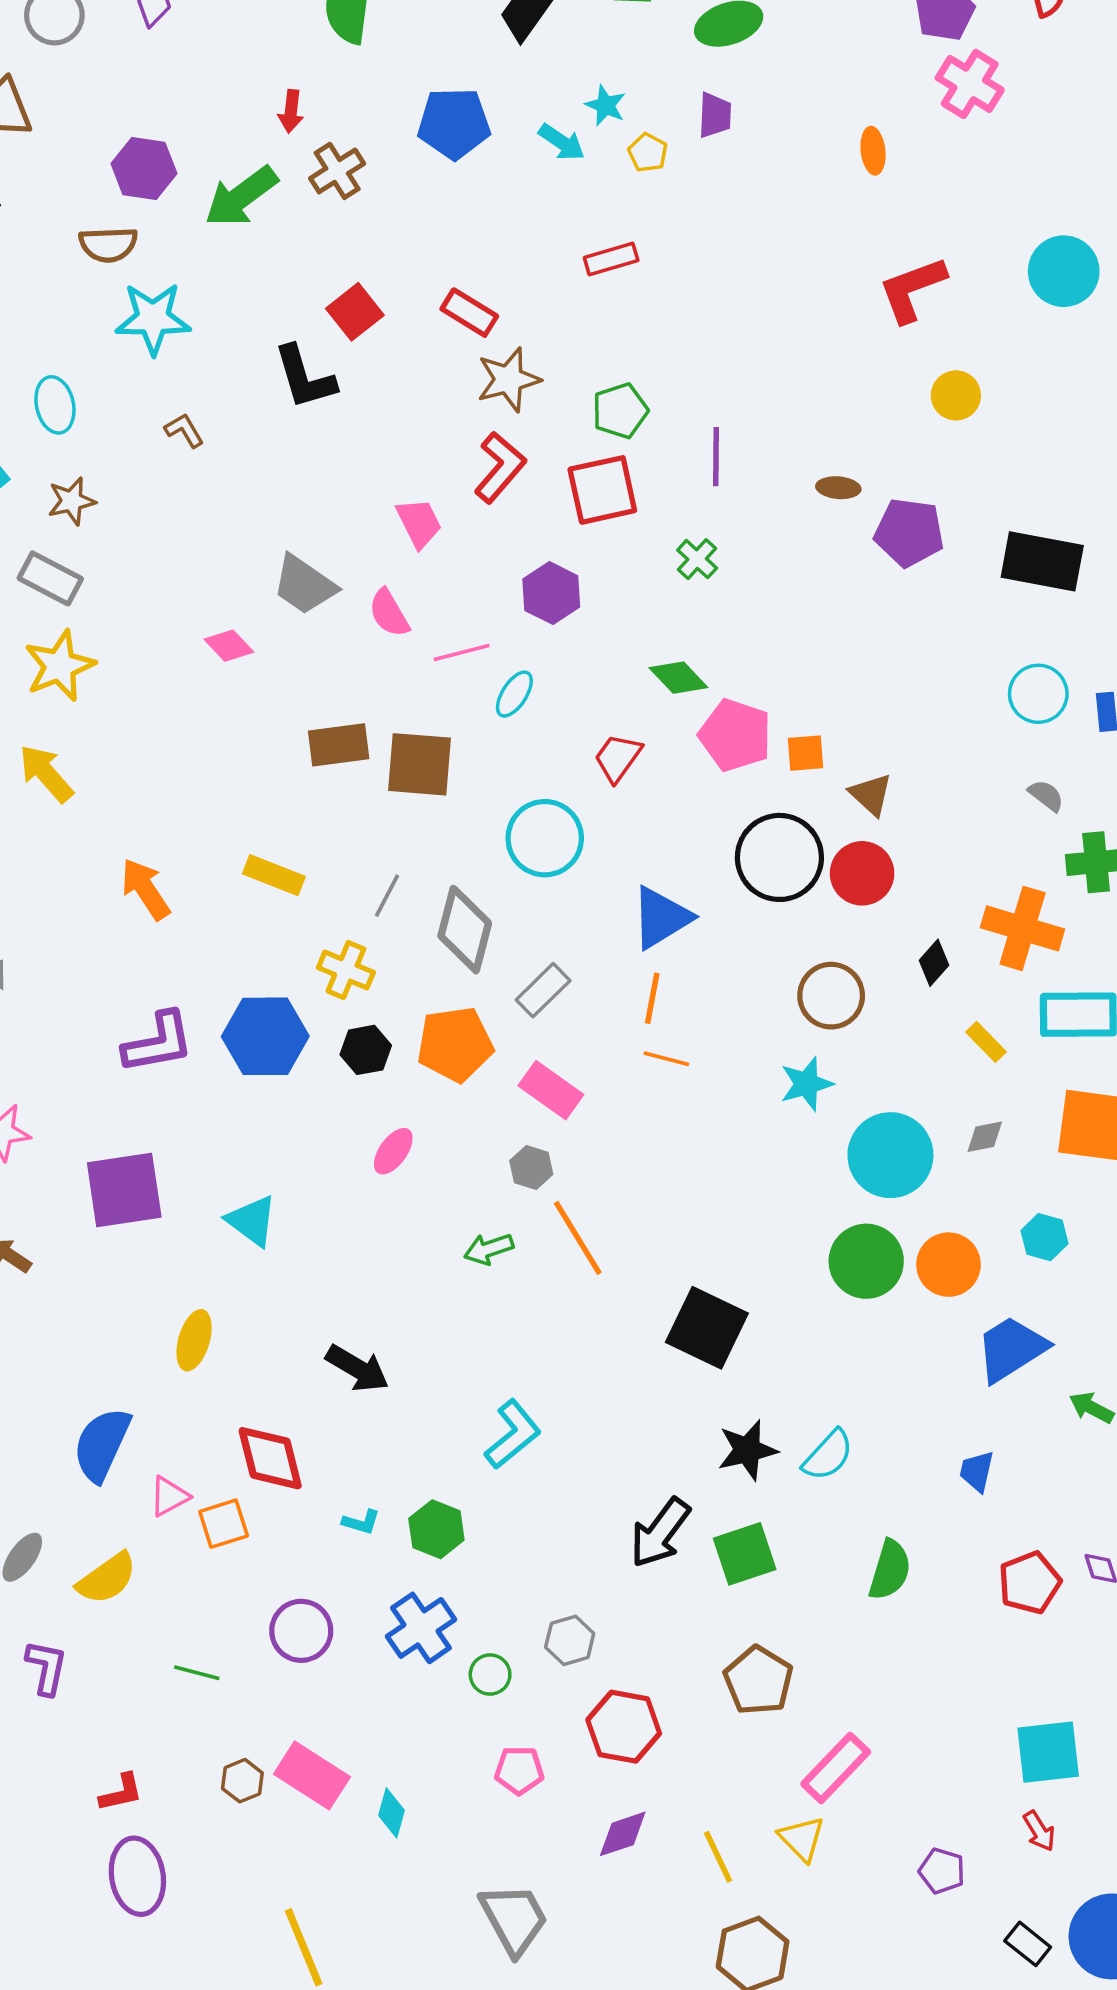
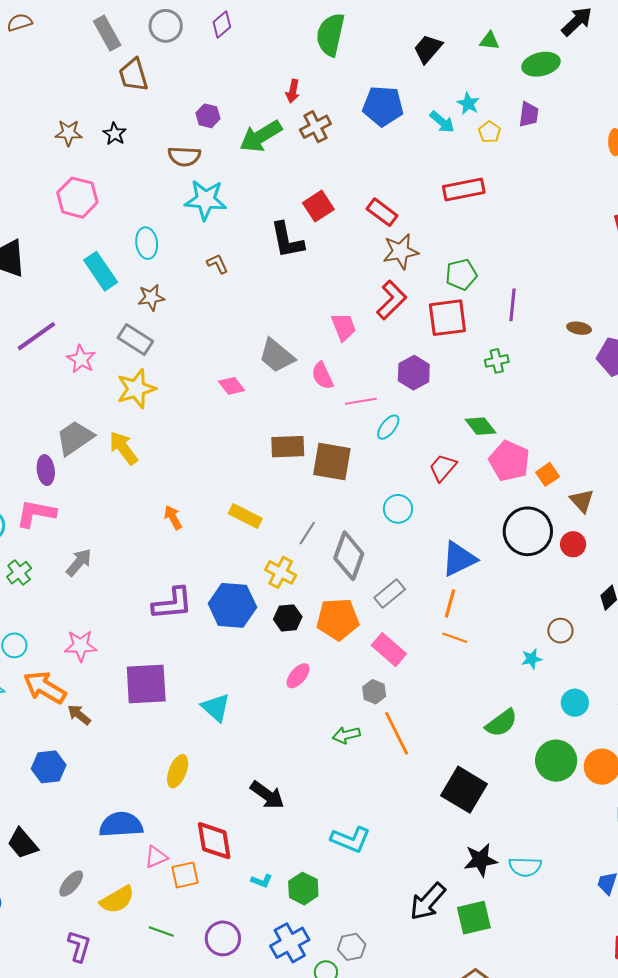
purple hexagon: (144, 169) -> (208, 116), size x0.7
red rectangle: (611, 259) -> (464, 189), size x1.4
green cross: (697, 559) -> (497, 361), turned 30
orange square: (805, 753) -> (548, 474), turned -35
cyan circle: (545, 838) -> (398, 509), size x0.7
red circle: (862, 873) -> (573, 544), size x0.7
orange arrow: (145, 889) -> (173, 517), size x0.7
brown circle: (831, 996) -> (560, 631), moved, size x0.7
cyan star: (806, 1084) -> (532, 659), size x0.7
cyan circle: (890, 1155) -> (575, 703), size x0.6
cyan L-shape: (513, 1434) -> (351, 839), turned 57
blue semicircle: (102, 1444) -> (121, 825), turned 57
cyan semicircle: (828, 1455) -> (525, 867), turned 44
green semicircle: (890, 1570) -> (501, 723), moved, turned 32
gray hexagon: (570, 1640) -> (352, 947), moved
green line: (197, 1673) -> (161, 931), moved

